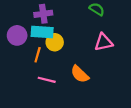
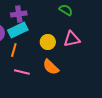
cyan rectangle: (42, 32) -> (18, 30), turned -30
yellow circle: (55, 42) -> (48, 42), moved

